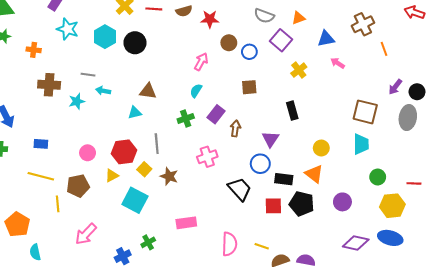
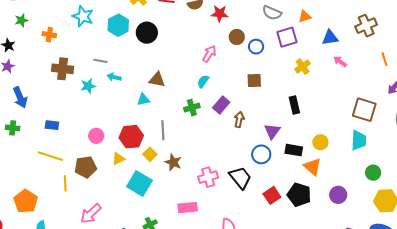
purple square: (281, 40) -> (287, 37), turned 30
orange line: (384, 49) -> (384, 59), moved
pink cross: (207, 157) -> (208, 177), moved
black rectangle: (284, 179) -> (294, 150), moved
red square: (273, 206) -> (272, 195), turned -36

